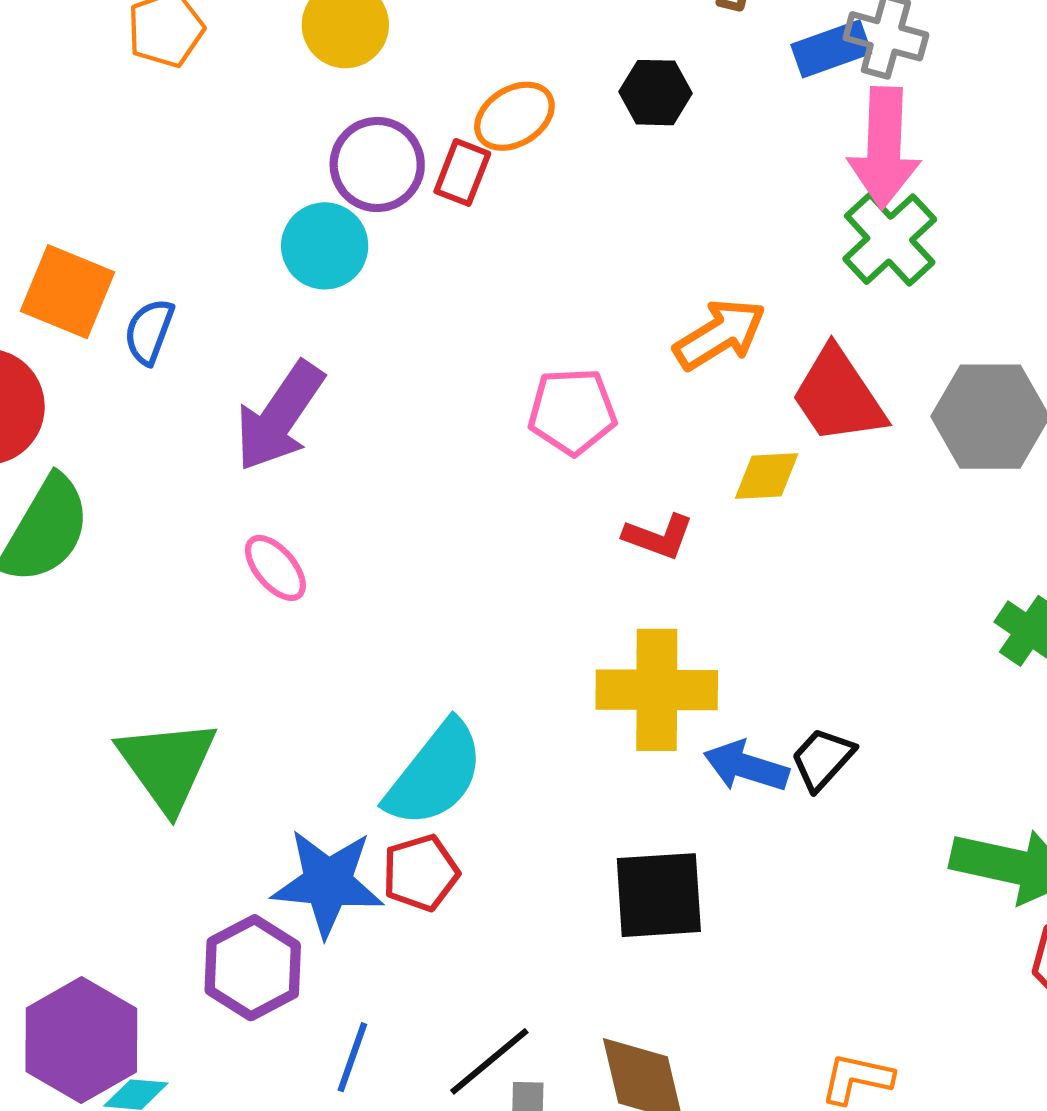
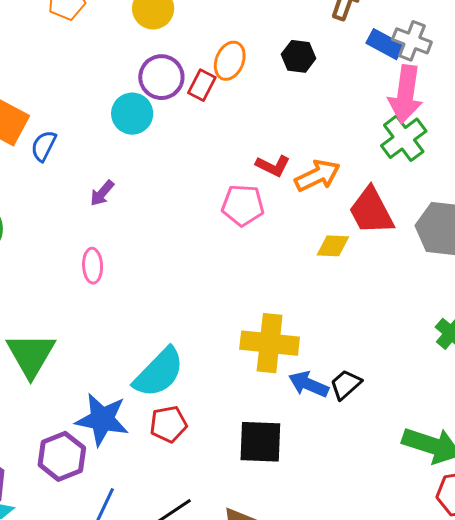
blue rectangle: (831, 49) -> (385, 44), turned 42
orange ellipse: (514, 116) -> (230, 61), turned -42
purple arrow: (279, 416) -> (102, 193), size x0.5
red L-shape: (658, 537) -> (273, 166), moved
pink ellipse: (275, 568) -> (93, 266), turned 32
red pentagon: (421, 873) -> (168, 424), moved

